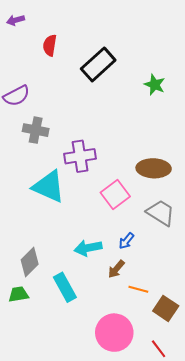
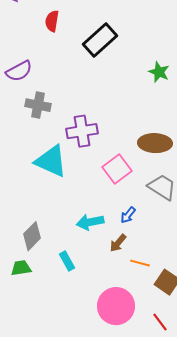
green star: (155, 85) -> (159, 72), moved
cyan rectangle: (65, 287) -> (67, 261), size x0.7

